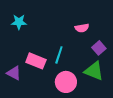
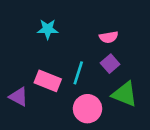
cyan star: (19, 22) -> (48, 29), moved
purple square: (99, 48) -> (110, 64), moved

